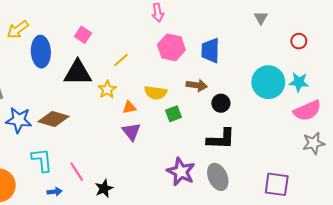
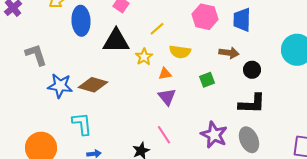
yellow semicircle: (156, 93) -> (180, 52), moved
pink line: (77, 172) -> (164, 135), moved

